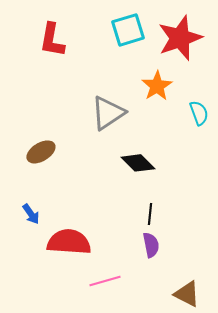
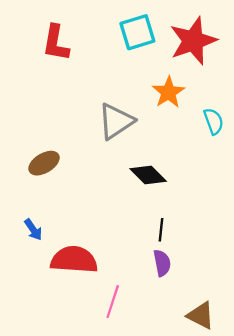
pink line: (105, 281) -> (113, 302), turned -56

